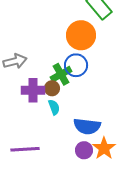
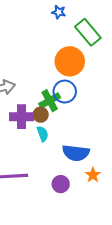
orange star: (104, 148) -> (93, 175), size x0.7
purple circle: (84, 150) -> (61, 184), moved

